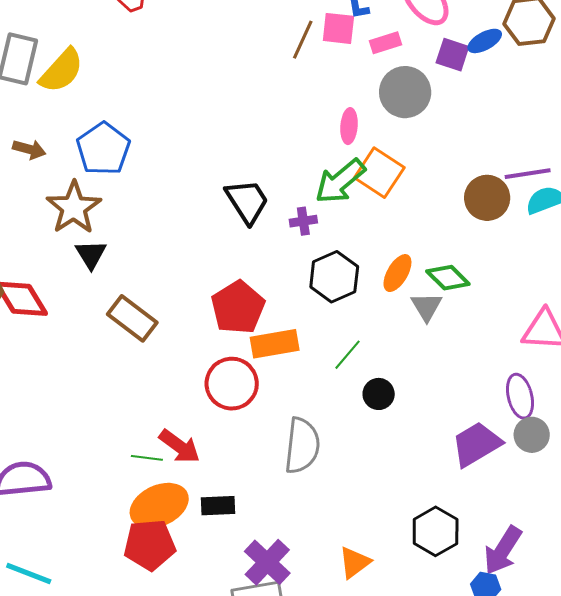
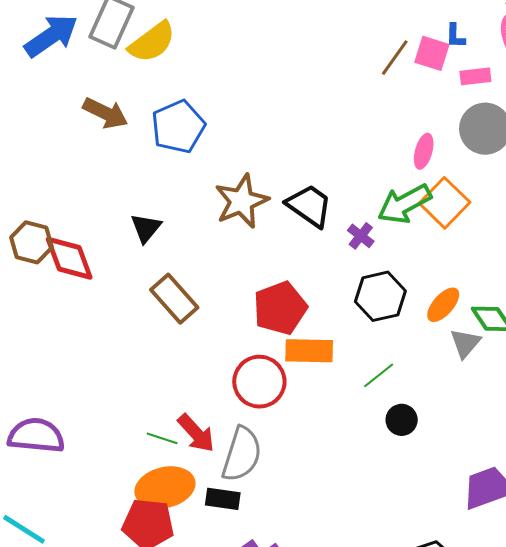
brown arrow: (29, 149) -> (105, 113), size x1.4
black trapezoid: (247, 201) -> (309, 206), turned -33
brown star: (74, 208) -> (241, 201), moved
purple cross: (303, 221) -> (361, 236), turned 36
gray semicircle: (302, 446) -> (242, 454), moved

